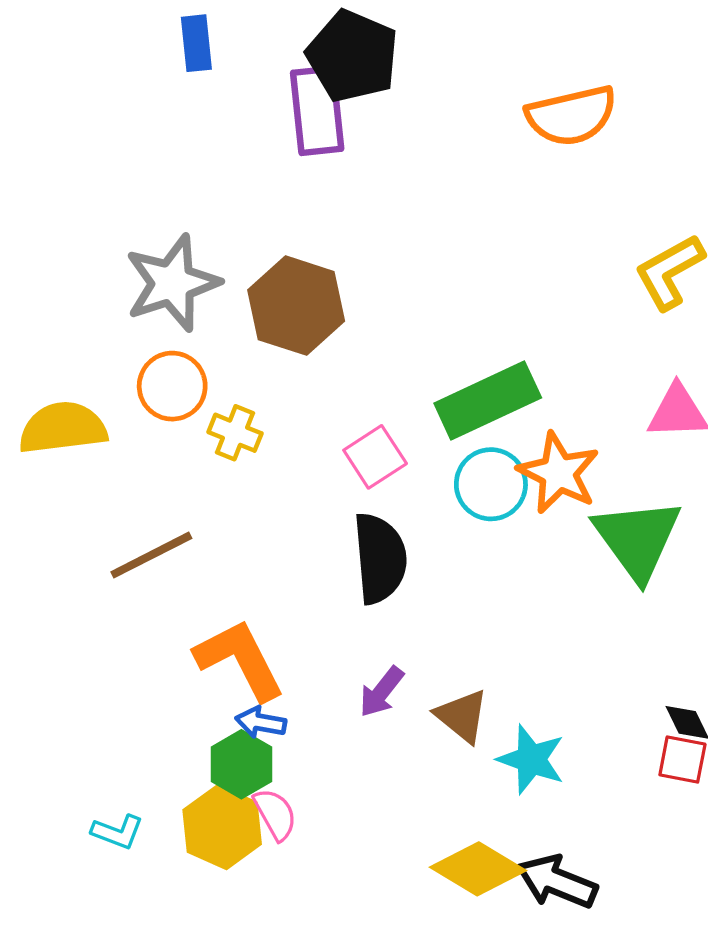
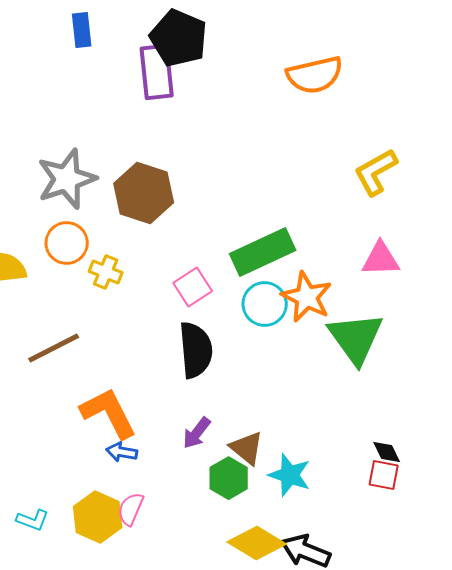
green hexagon: (241, 764) -> (229, 478), moved
pink semicircle: (275, 814) -> (131, 509), turned -128

